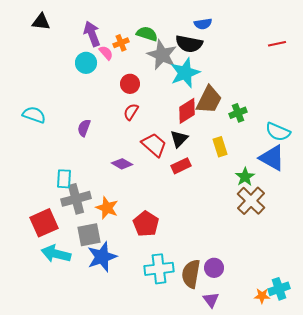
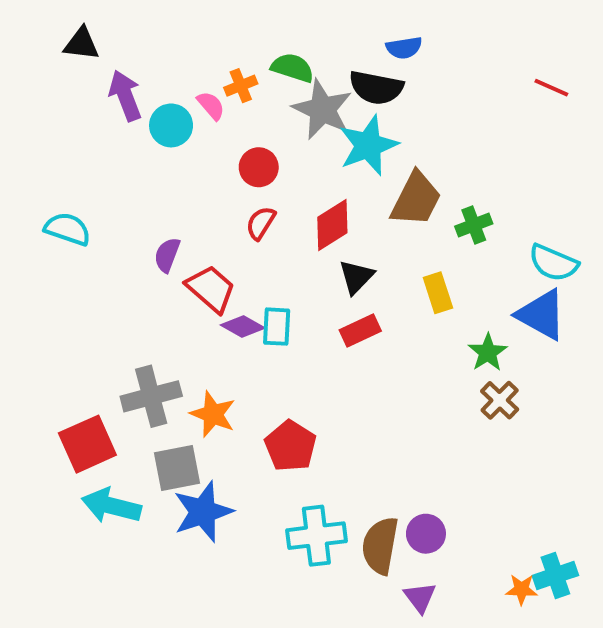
purple arrow: (92, 34) -> (125, 96), moved
red line: (277, 44) -> (551, 88), turned 36
red diamond: (187, 111) -> (332, 225), moved
red trapezoid: (154, 145) -> (211, 289), moved
cyan rectangle: (64, 179) -> (277, 327), moved
brown cross: (251, 201) -> (500, 400), size x0.7

